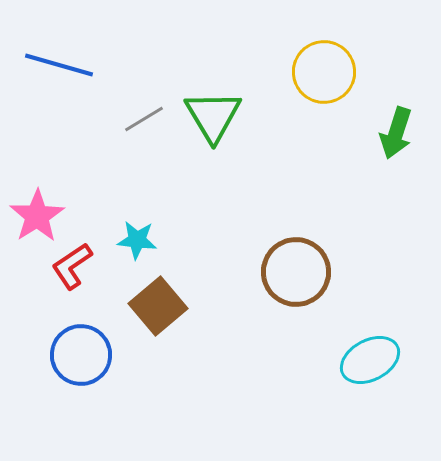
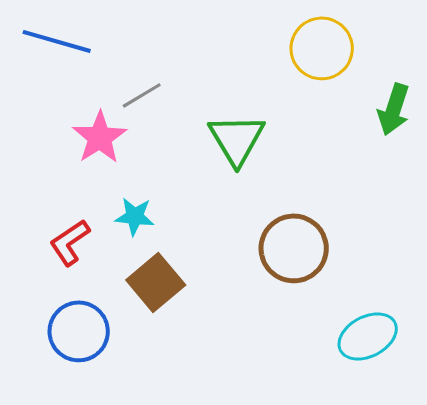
green triangle: (213, 116) -> (237, 139), moved
pink star: (37, 216) -> (100, 137), moved

